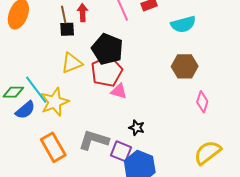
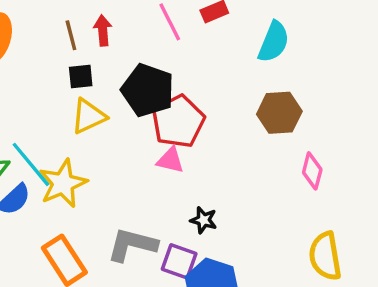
cyan semicircle: (183, 24) -> (274, 42), turned -50
black square: (67, 29) -> (81, 77), moved
red pentagon: (107, 71) -> (178, 121), moved
yellow semicircle: (208, 152) -> (325, 256), turned -60

